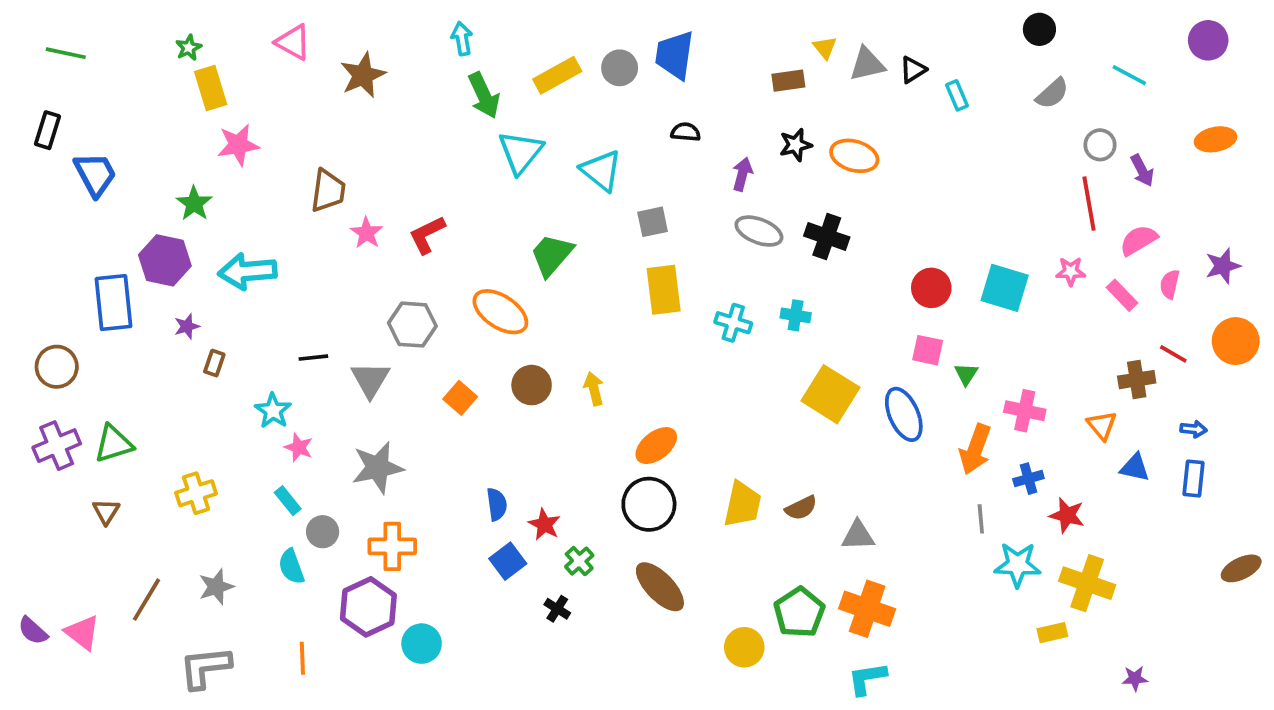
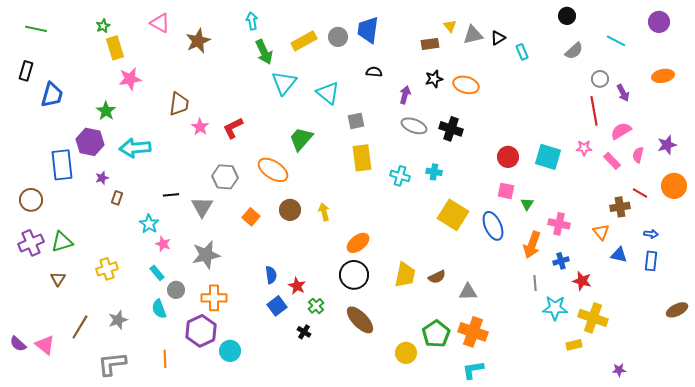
blue trapezoid: (95, 174) -> (52, 95), turned 44

